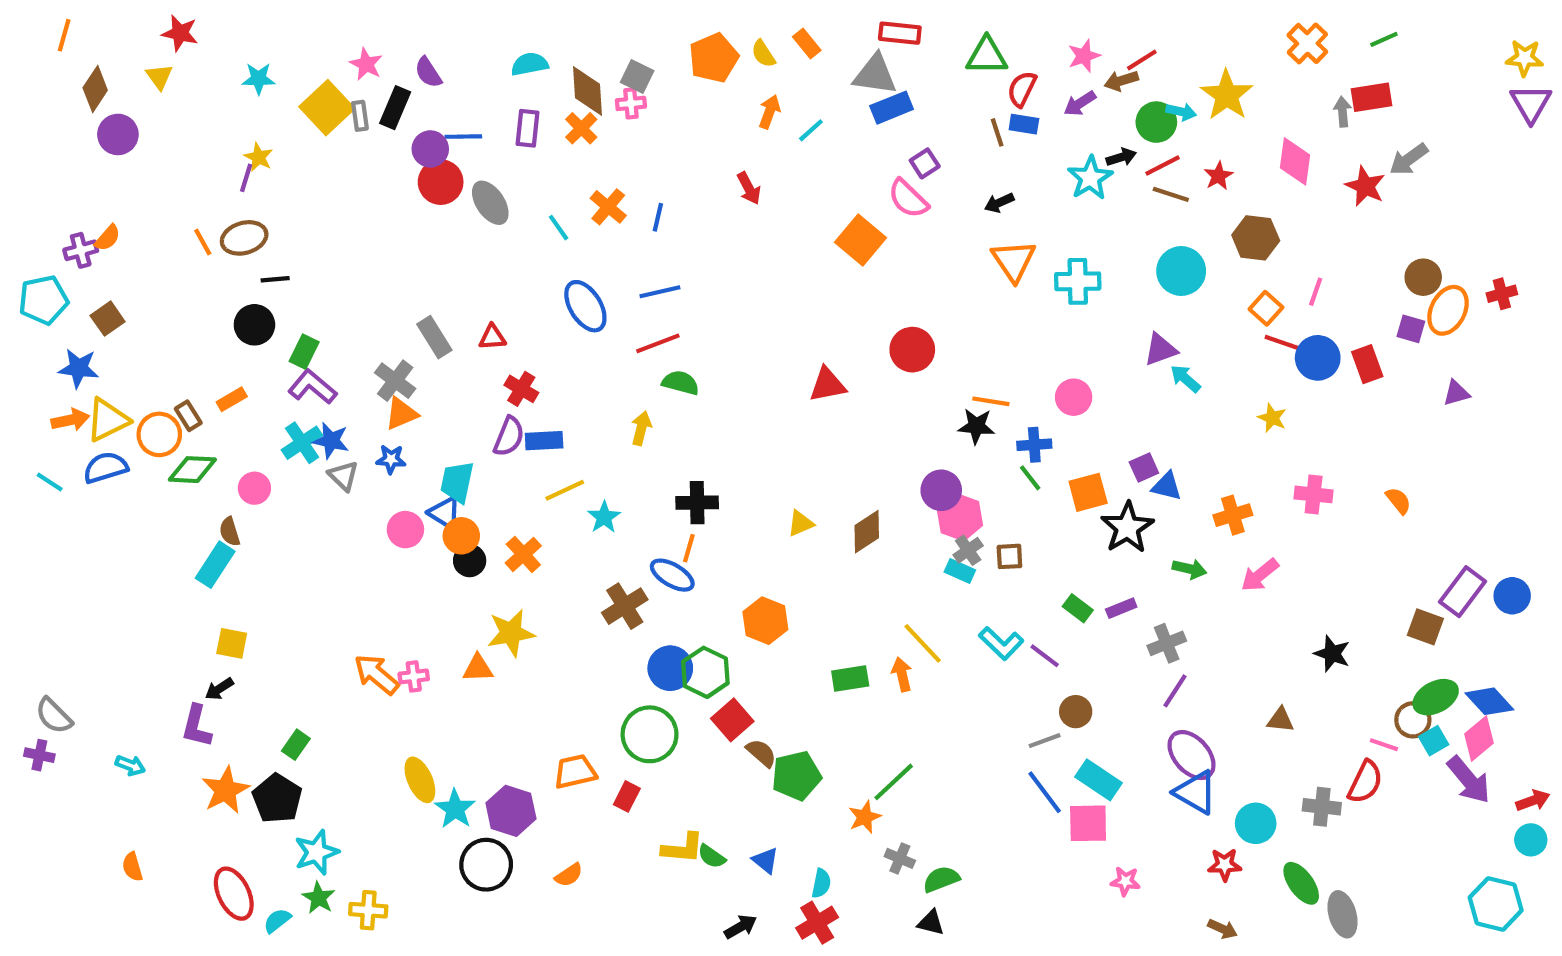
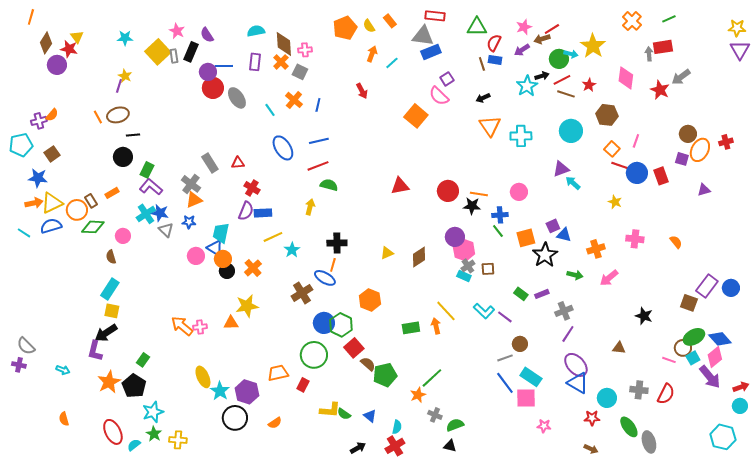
red star: (180, 33) -> (69, 49), moved
gray square: (637, 77) -> (300, 72), moved
red circle: (912, 350) -> (448, 191), moved
cyan rectangle: (215, 565) -> (110, 289), moved
black arrow: (219, 689) -> (106, 333), size x1.6
red semicircle: (1365, 782) -> (666, 394), moved

